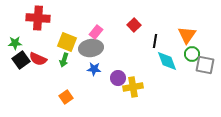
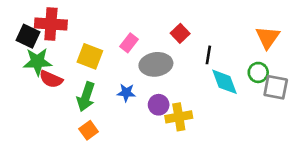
orange triangle: (187, 35) -> (268, 37), moved
green star: (15, 43) -> (37, 62), moved, size x1.5
gray ellipse: (91, 48) -> (156, 64), moved
black square: (21, 60) -> (28, 36), moved, turned -30
green arrow: (64, 60) -> (86, 97), moved, size x1.5

